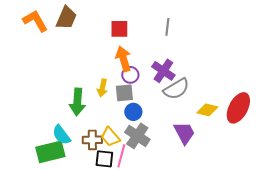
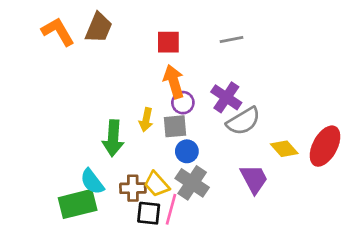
gray line: (167, 27) -> (232, 39), turned 72
yellow diamond: (207, 110) -> (284, 149), turned 35

